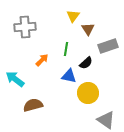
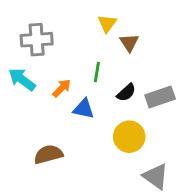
gray rectangle: (108, 46) -> (160, 97), moved
blue triangle: (69, 76) -> (84, 109), moved
cyan arrow: (15, 79) -> (22, 79), moved

